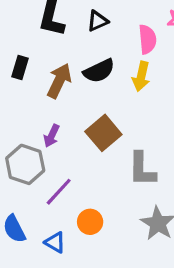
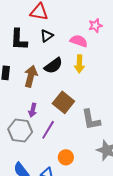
pink semicircle: (147, 39) -> (79, 41), turned -54
purple line: (59, 192) -> (48, 130), moved

